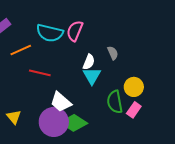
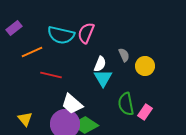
yellow circle: (134, 87) -> (145, 66), moved

